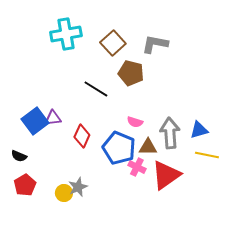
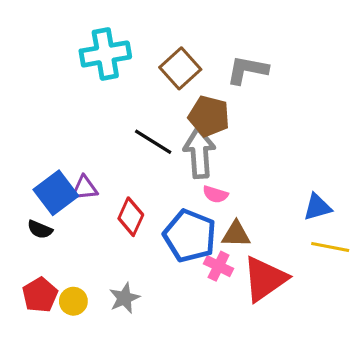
gray arrow: (170, 133) -> (199, 153), moved
black semicircle: (19, 156) -> (40, 229), moved
yellow circle: (64, 193) -> (73, 301), moved

